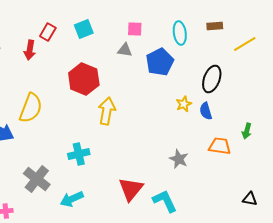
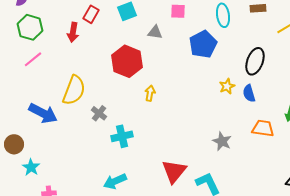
gray triangle: (125, 50) -> (155, 32), moved
yellow arrow: (107, 111) -> (150, 93), size x0.6
gray cross: (37, 179) -> (99, 113), moved, size x0.6

